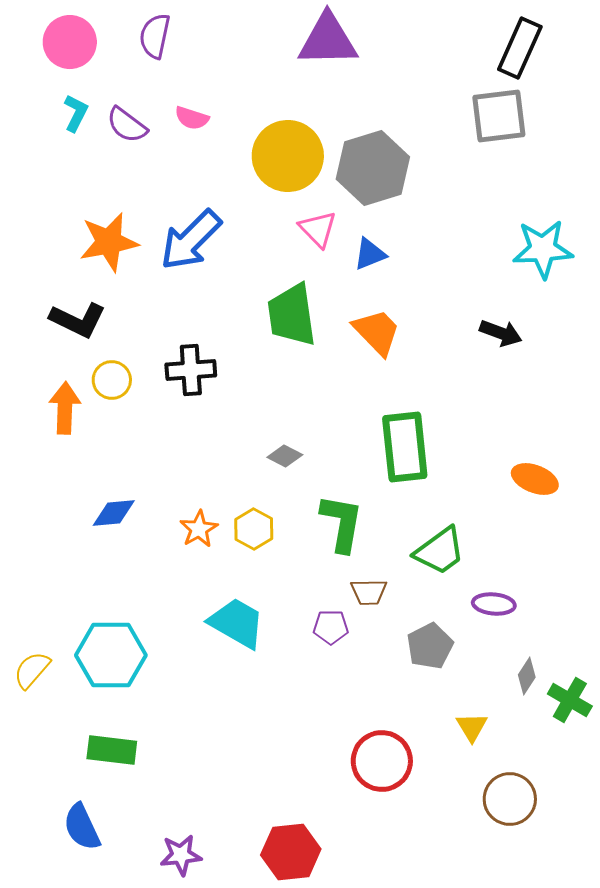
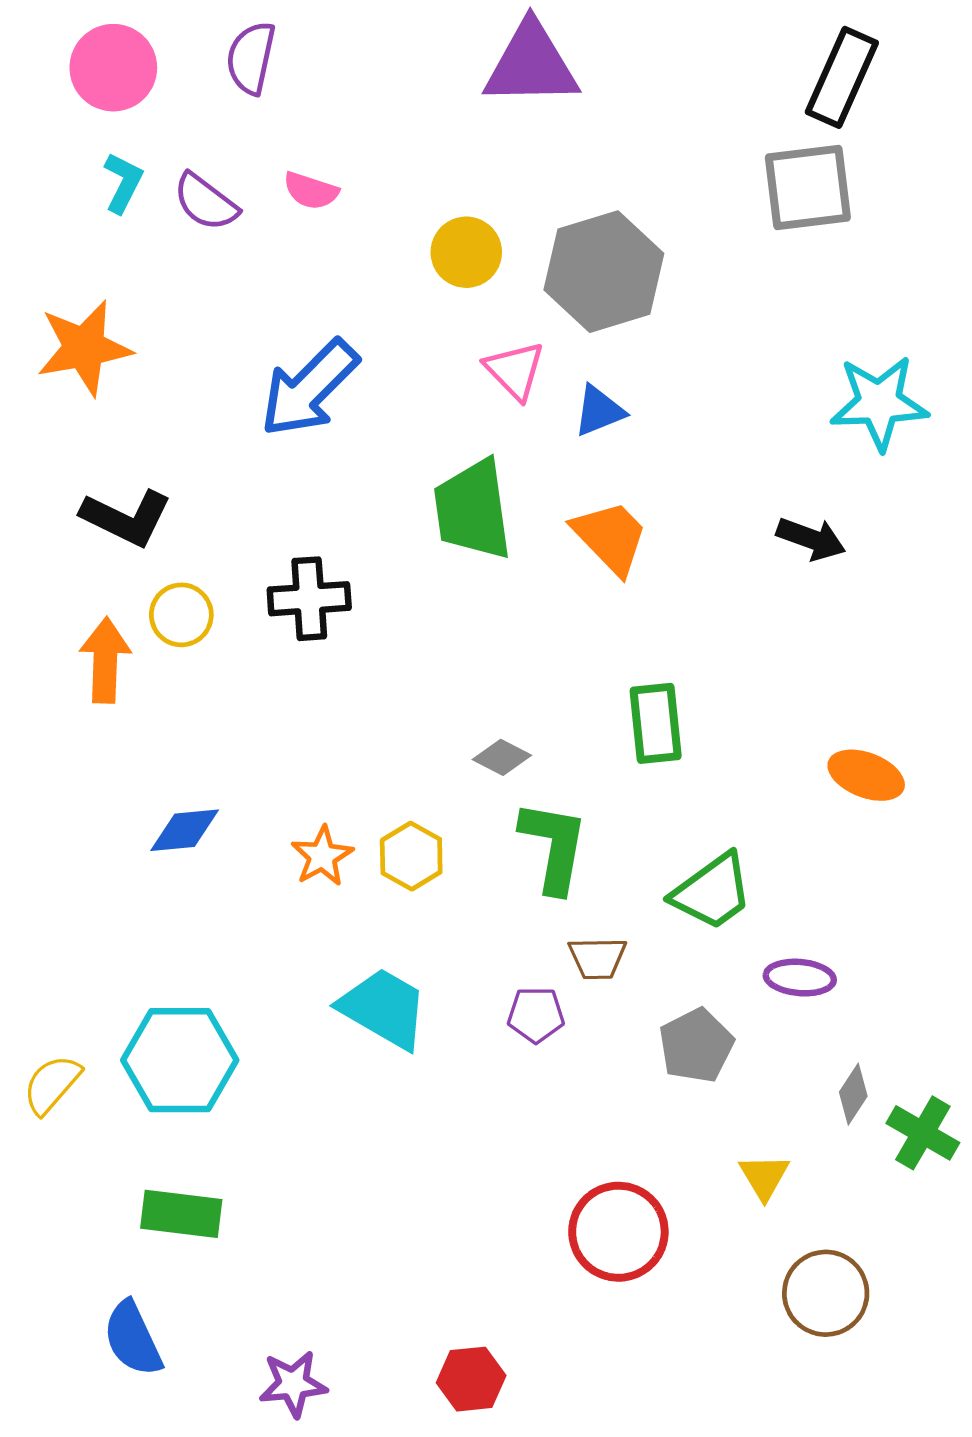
yellow circle: (288, 156) -> (466, 252), size x0.6
orange star: (109, 242) -> (84, 348), moved
green rectangle: (405, 447) -> (656, 723), size x0.7
gray diamond: (285, 456) -> (502, 757), moved
red hexagon: (291, 852) -> (471, 1379), size x0.7

